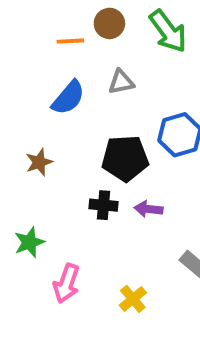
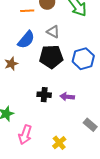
gray triangle: (121, 82) -> (53, 32), turned 40
black pentagon: (125, 158) -> (51, 57), moved
brown star: (39, 162) -> (11, 64), moved

